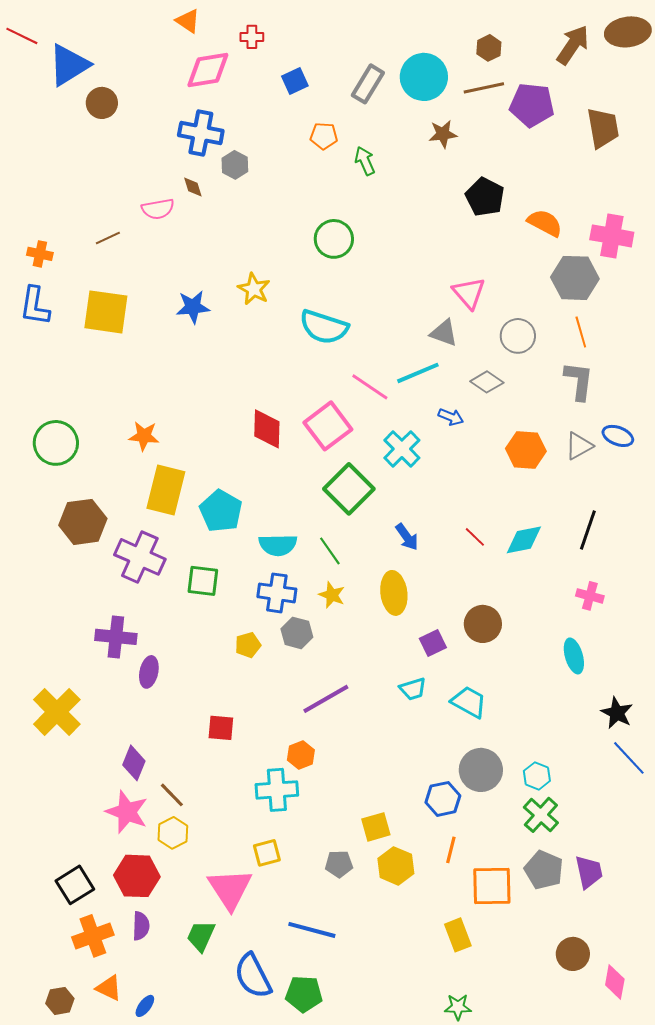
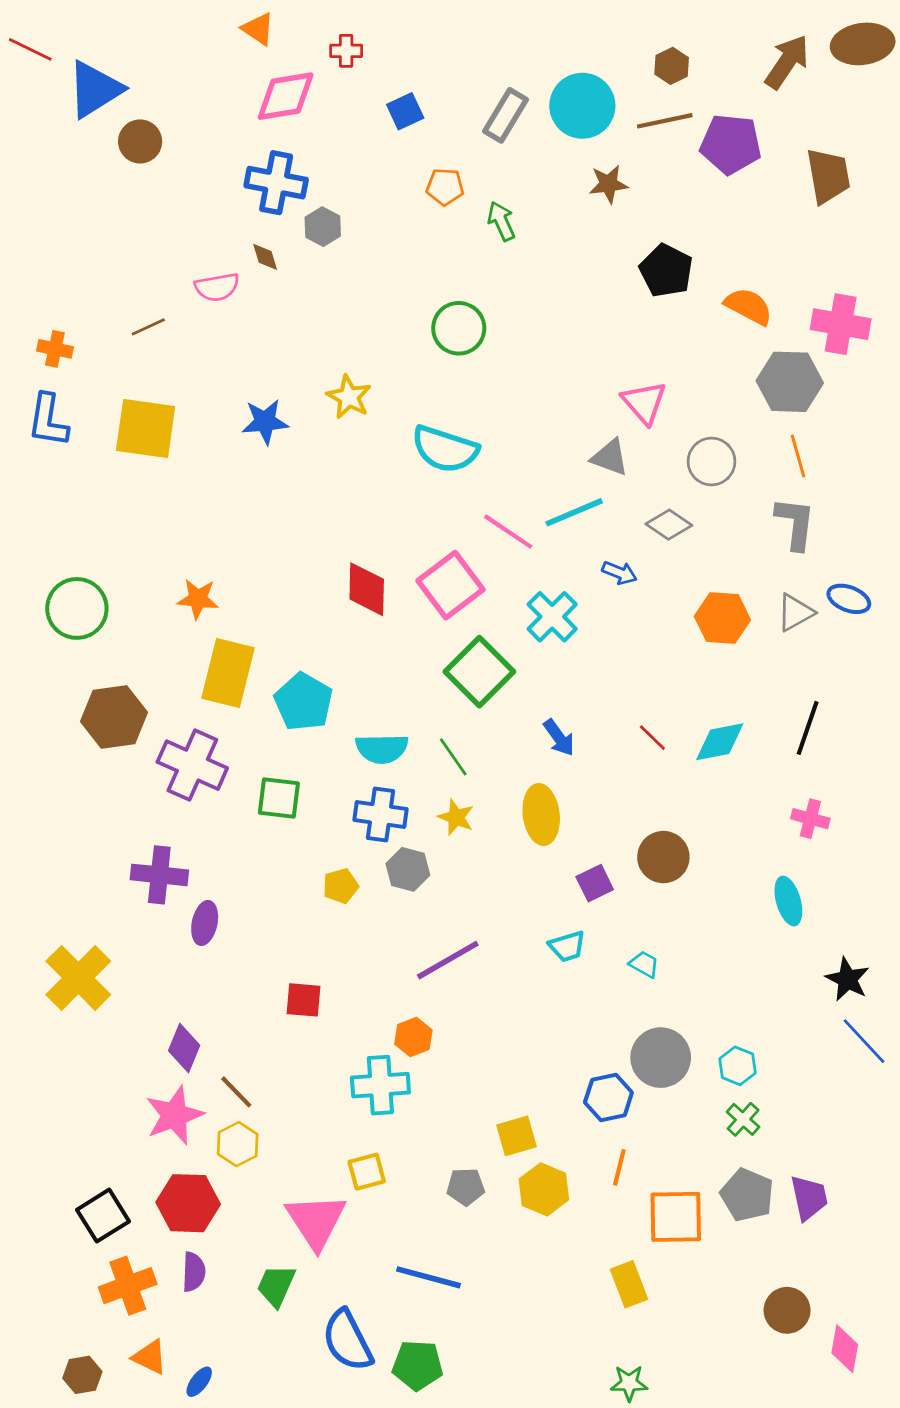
cyan trapezoid: (469, 702) -> (644, 964), size x0.6
pink star: (127, 812) -> (174, 1115), turned 30
green cross: (541, 815) -> (743, 1119), size x0.7

